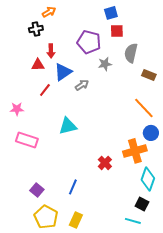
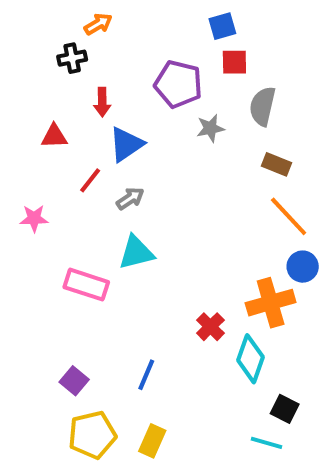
red triangle: (38, 65) -> (54, 136), moved
brown rectangle: (149, 75) -> (277, 164), moved
gray arrow: (82, 85) -> (130, 198), moved
pink rectangle: (27, 140) -> (86, 285), moved
cyan diamond: (148, 179) -> (250, 359), moved
yellow pentagon: (46, 217) -> (92, 435), turned 30

